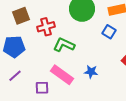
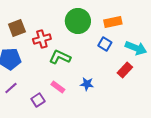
pink rectangle: (62, 75) -> (58, 87), size x0.6
purple square: (42, 88) -> (38, 100), turned -32

